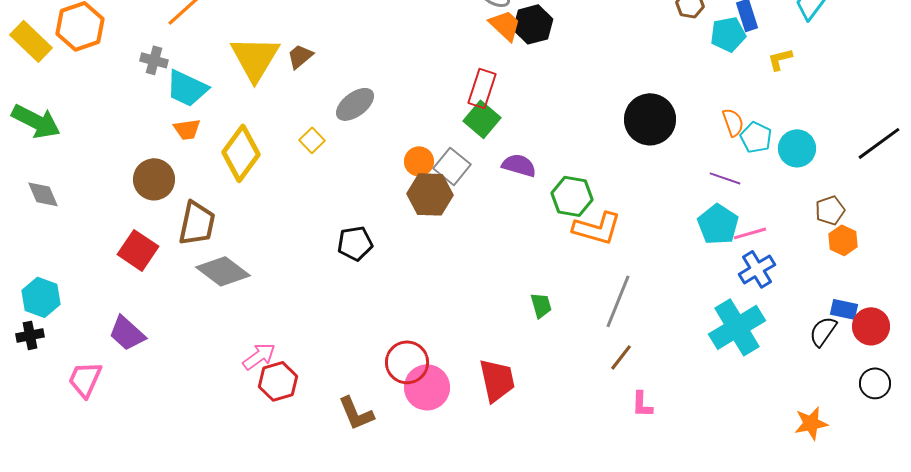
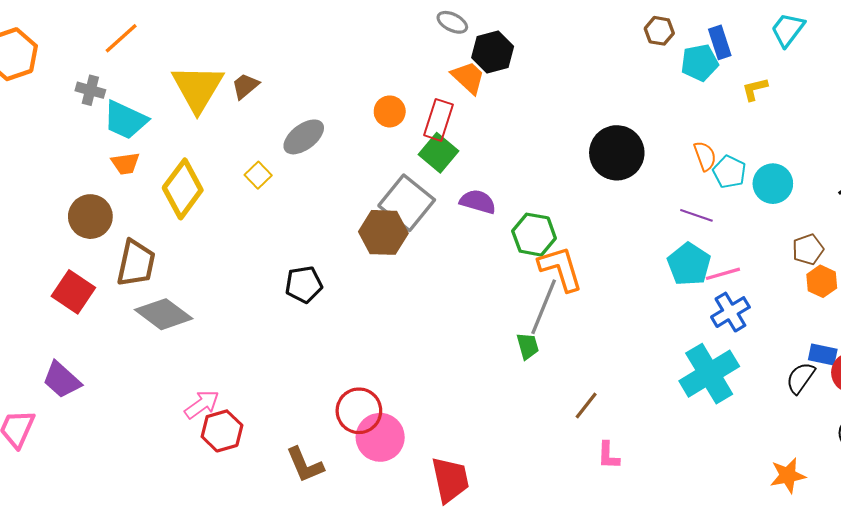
orange trapezoid: (505, 25) -> (468, 77), moved
orange circle: (419, 161) -> (390, 111), moved
gray square: (452, 166) -> (407, 203), size x1.4
orange L-shape: (597, 228) -> (561, 269), turned -123
gray line: (618, 301) -> (544, 307), moved
green trapezoid: (541, 305) -> (528, 346), moved
red trapezoid: (497, 380) -> (450, 480), moved

